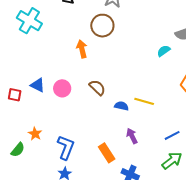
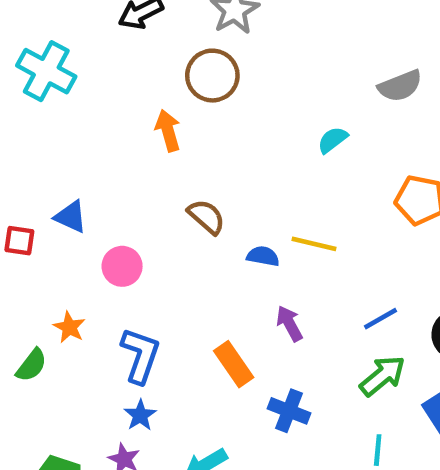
cyan semicircle: (164, 51) -> (333, 140), moved
pink circle: (62, 88) -> (122, 266), moved

